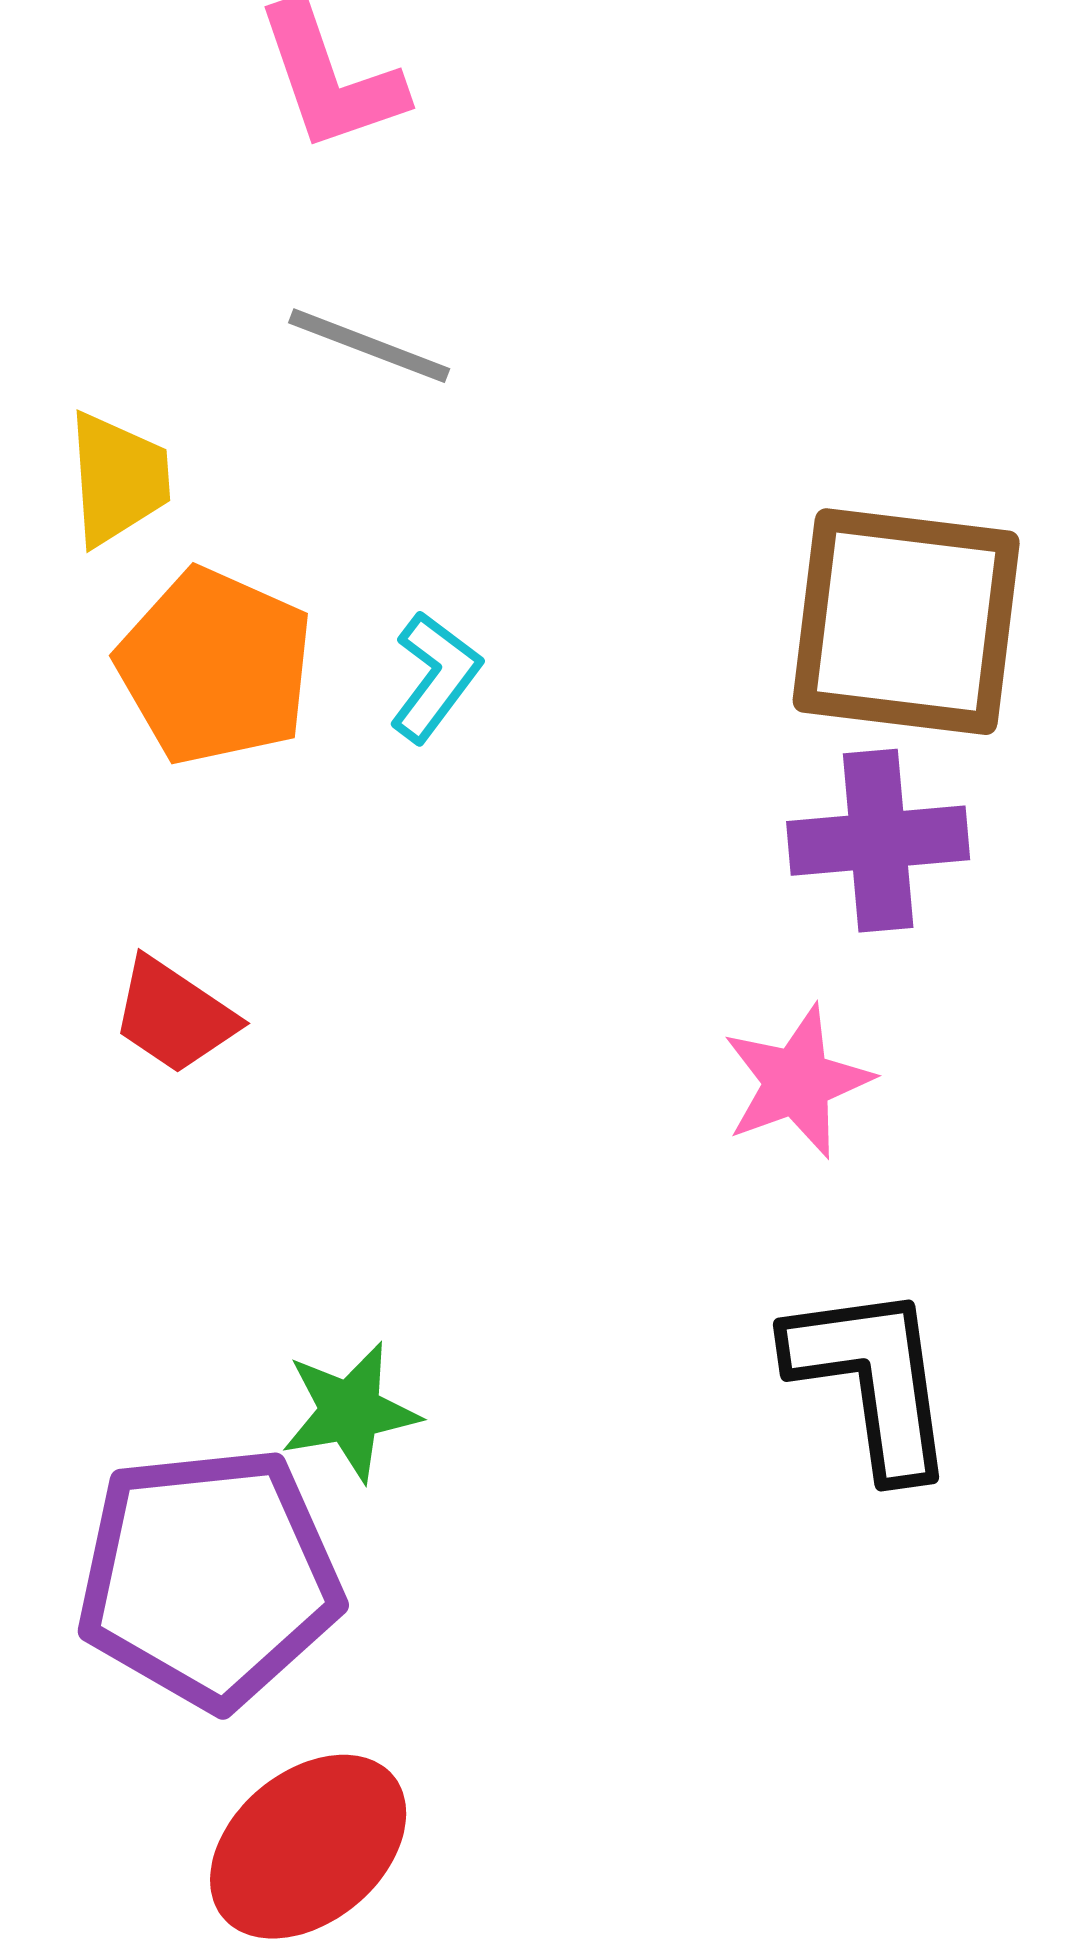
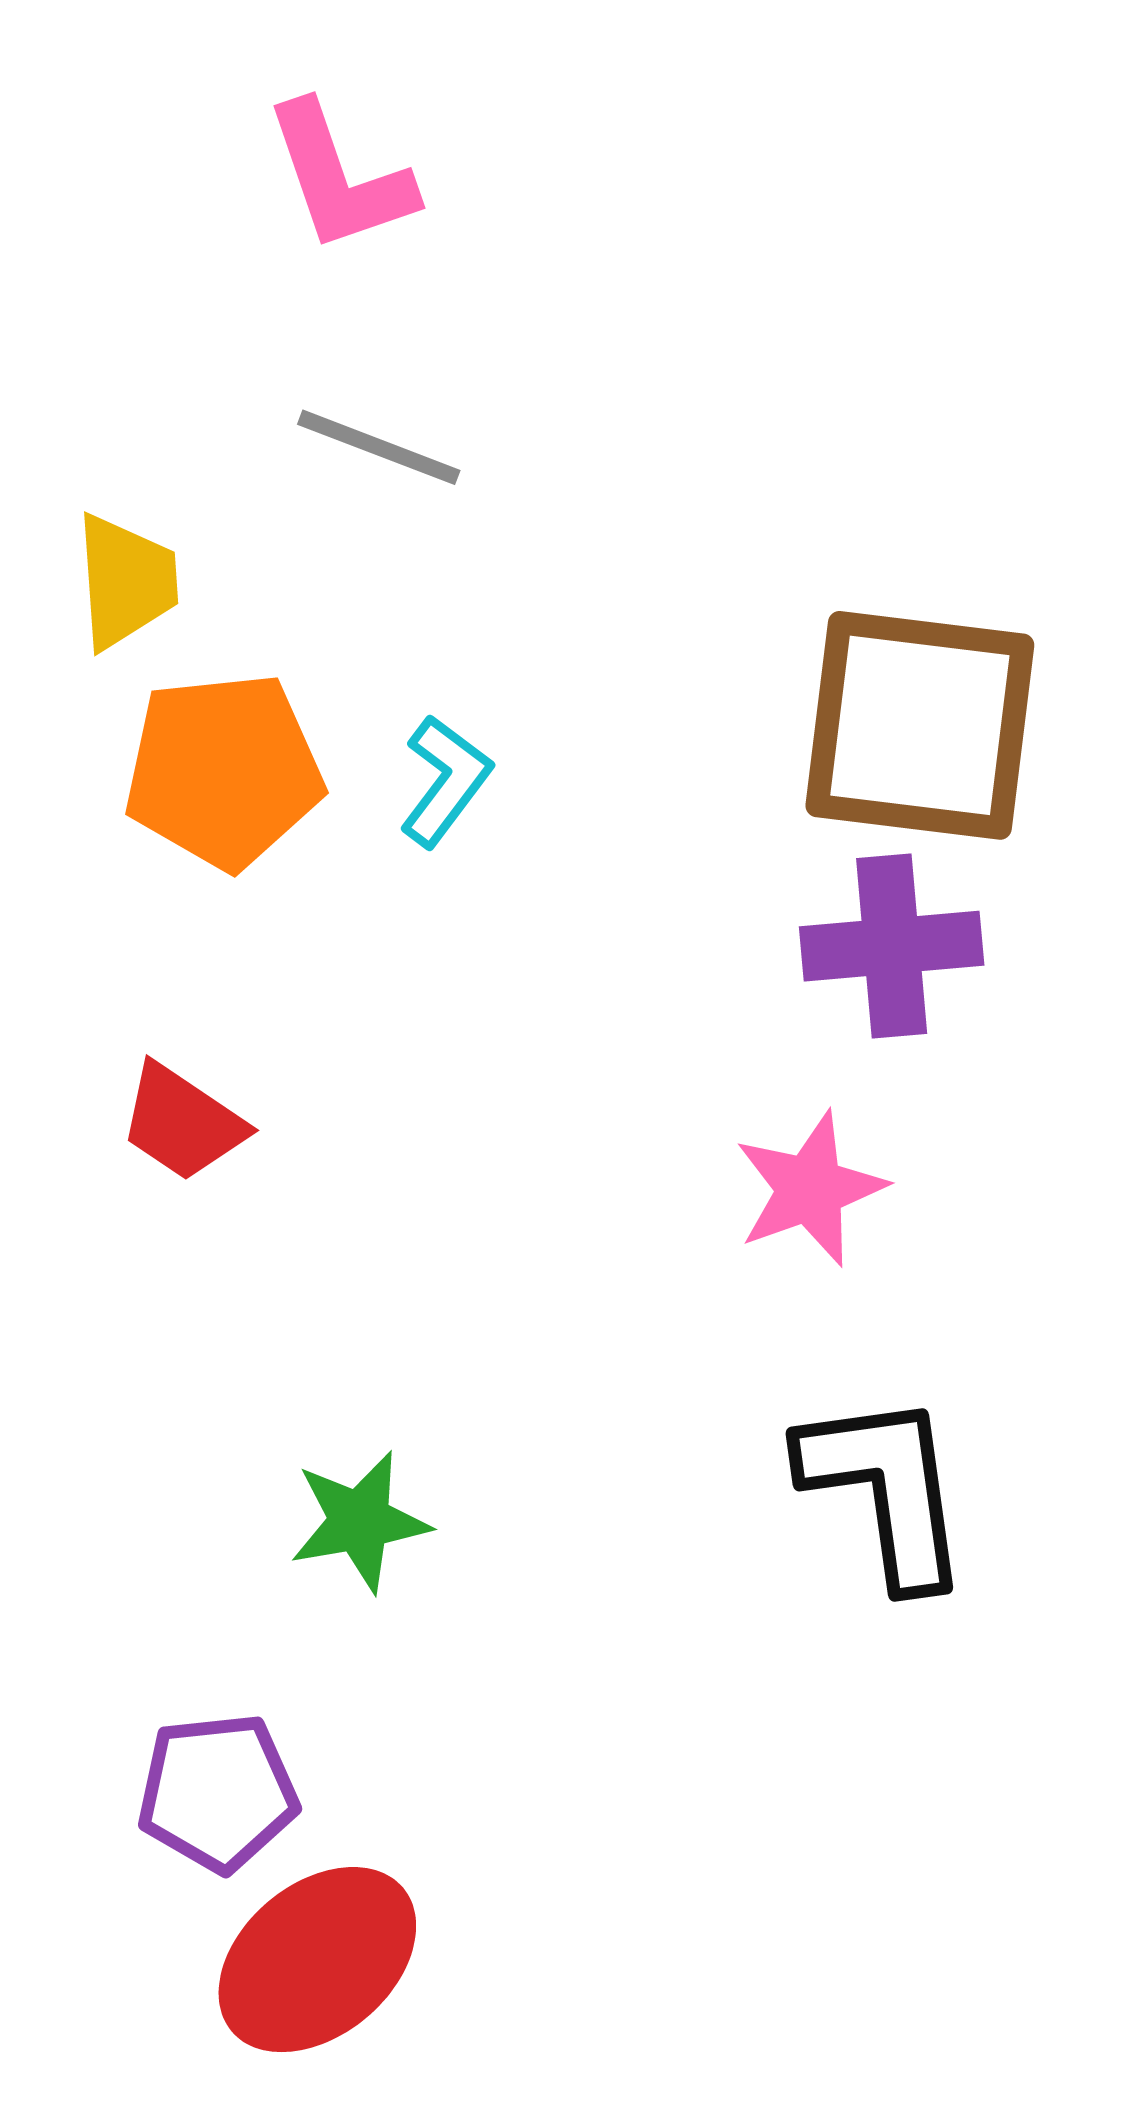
orange pentagon: (215, 667) -> (224, 771), turned -30
purple pentagon: (209, 1578) -> (218, 1792), moved, size x0.6

